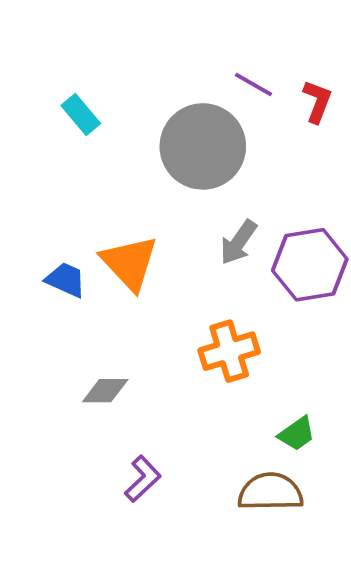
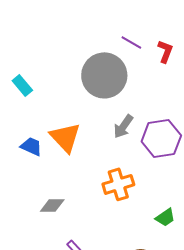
cyan rectangle: (81, 115) -> (22, 85), moved
green trapezoid: (297, 434) -> (165, 217), moved

